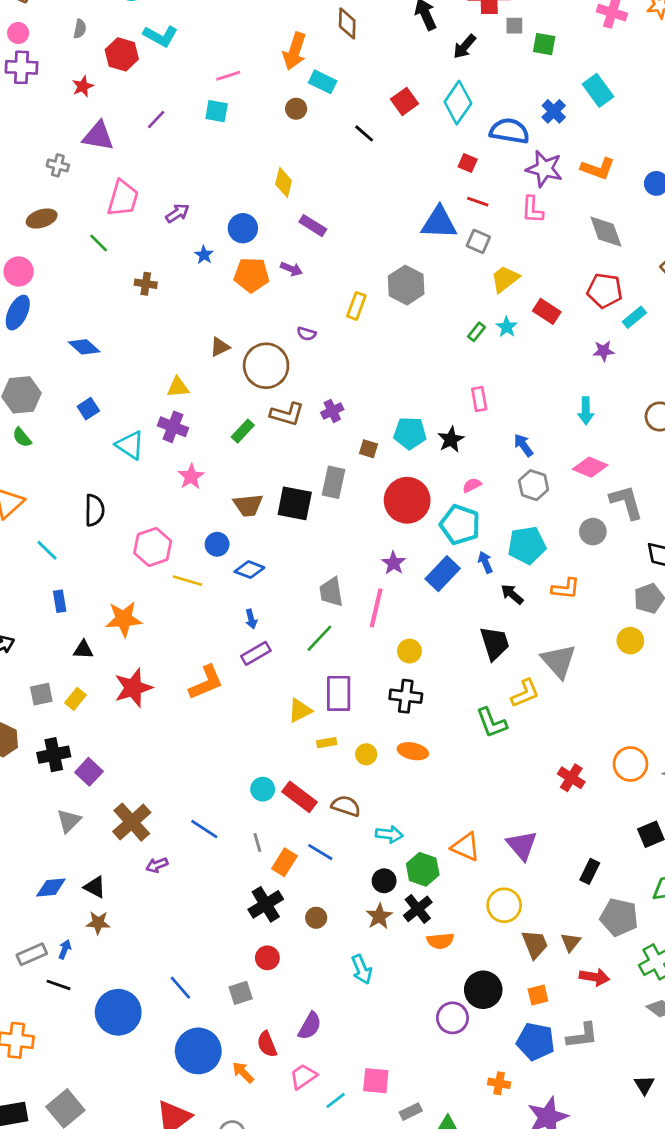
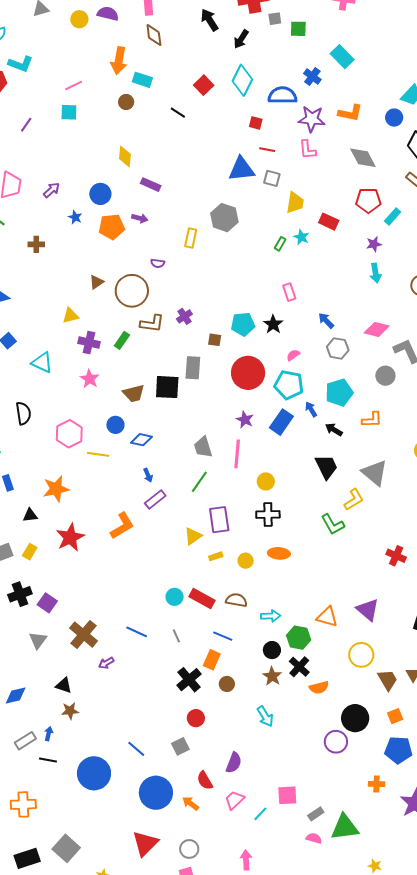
yellow trapezoid: (505, 279) -> (295, 203), turned 145
cyan arrow: (586, 411) -> (376, 273), moved
purple cross: (173, 427) -> (89, 343), moved
orange rectangle: (284, 862) -> (212, 660), moved
blue diamond: (51, 888) -> (16, 696), moved

